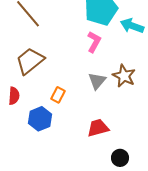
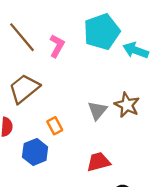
pink L-shape: (94, 42) -> (57, 46), moved
orange rectangle: (58, 95) -> (55, 126), turned -56

